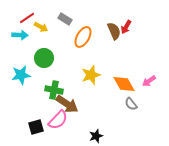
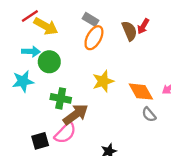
gray rectangle: (65, 19) -> (91, 19), moved
yellow arrow: (41, 27) -> (46, 26), size x1.5
cyan arrow: (20, 35) -> (31, 51), moved
brown arrow: (67, 104) -> (76, 114), turned -70

